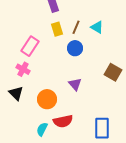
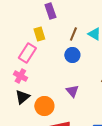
yellow rectangle: (57, 29) -> (39, 34), moved
black triangle: (16, 93) -> (22, 97), moved, turned 35

